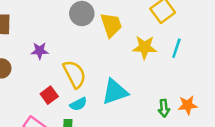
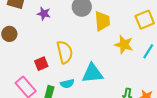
purple star: (40, 51) -> (44, 14), moved
cyan semicircle: (78, 104) -> (67, 84), moved

